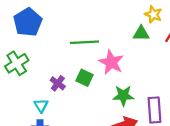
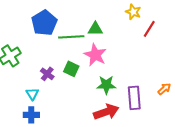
blue pentagon: (28, 22) -> (44, 23), moved
green triangle: (141, 33) -> (95, 29), moved

